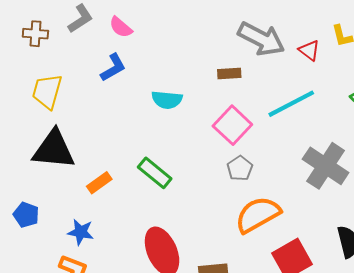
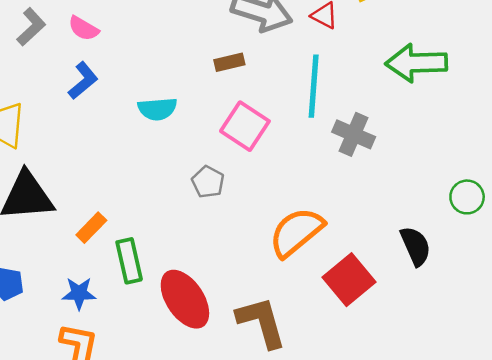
cyan line: (291, 104) -> (314, 86), turned -48
gray cross: (326, 166) -> (354, 134), moved, size x0.7
gray pentagon: (240, 168) -> (208, 182), moved
green rectangle: (155, 173) -> (129, 261), moved, turned 48

